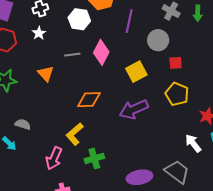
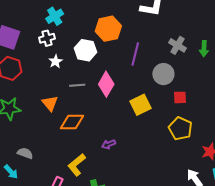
white star: (39, 33) -> (56, 61), moved
orange diamond: (89, 100) -> (72, 122), moved
purple arrow: (134, 109) -> (109, 144), moved, size x0.5

